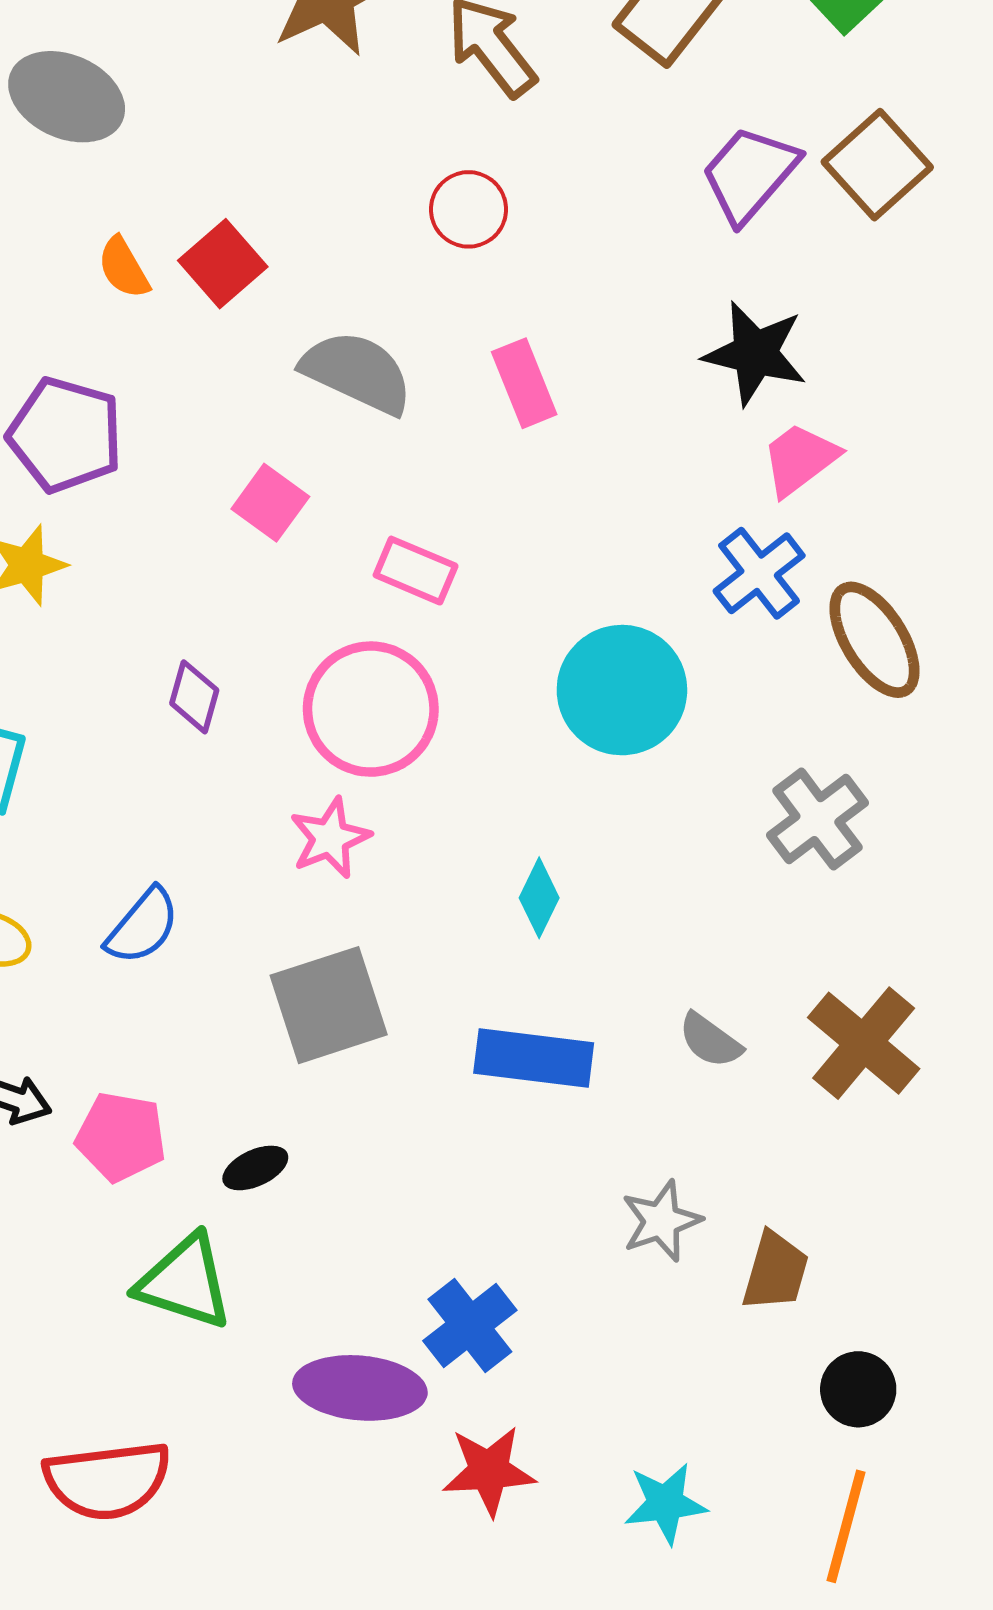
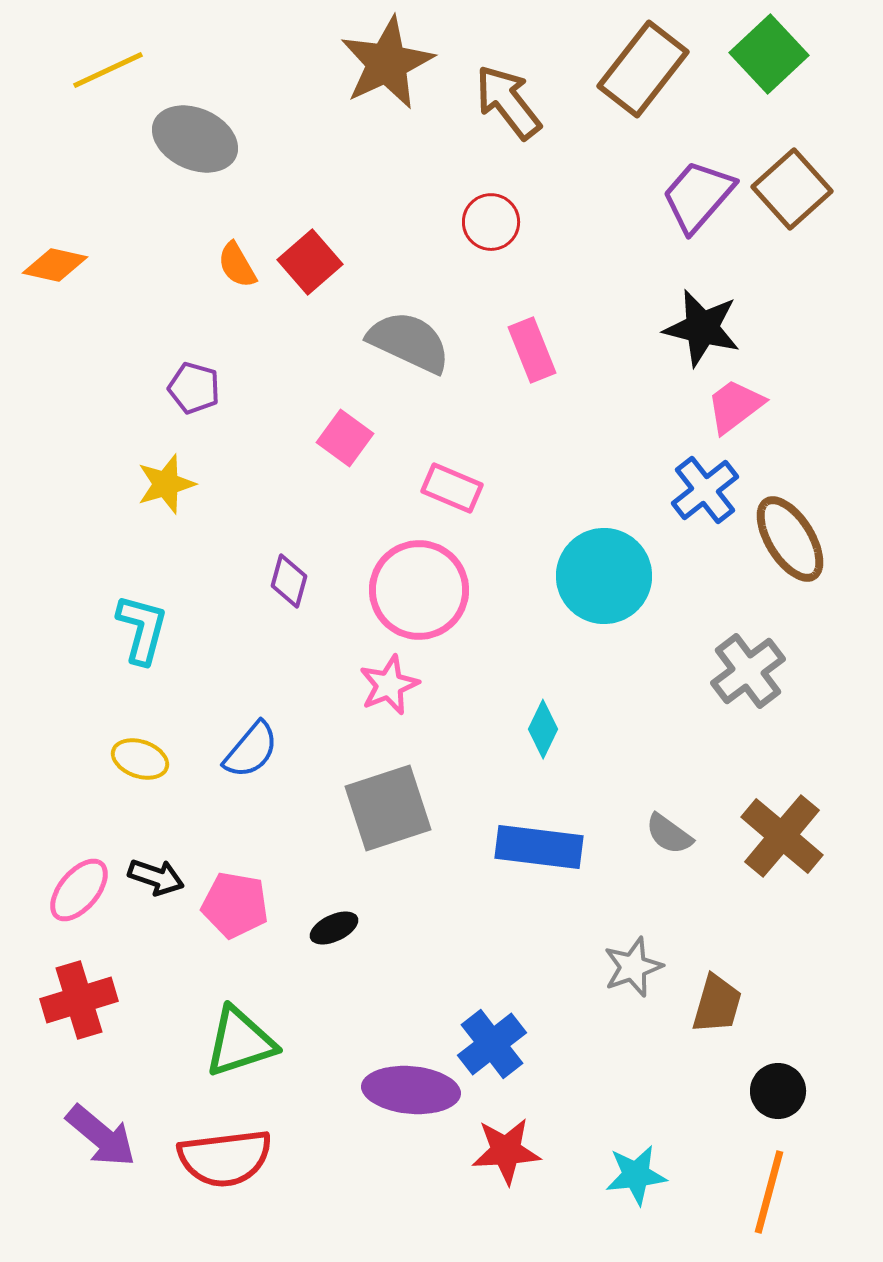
purple pentagon: (65, 435) -> (194, 388), size x0.6
green triangle: (185, 1282) -> (240, 1042), moved, turned -36

